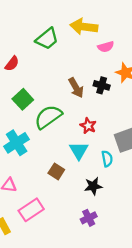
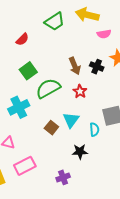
red star: (88, 126) -> (80, 91), moved
brown square: (56, 171) -> (51, 128), moved
purple cross: (89, 218) -> (63, 177), moved

